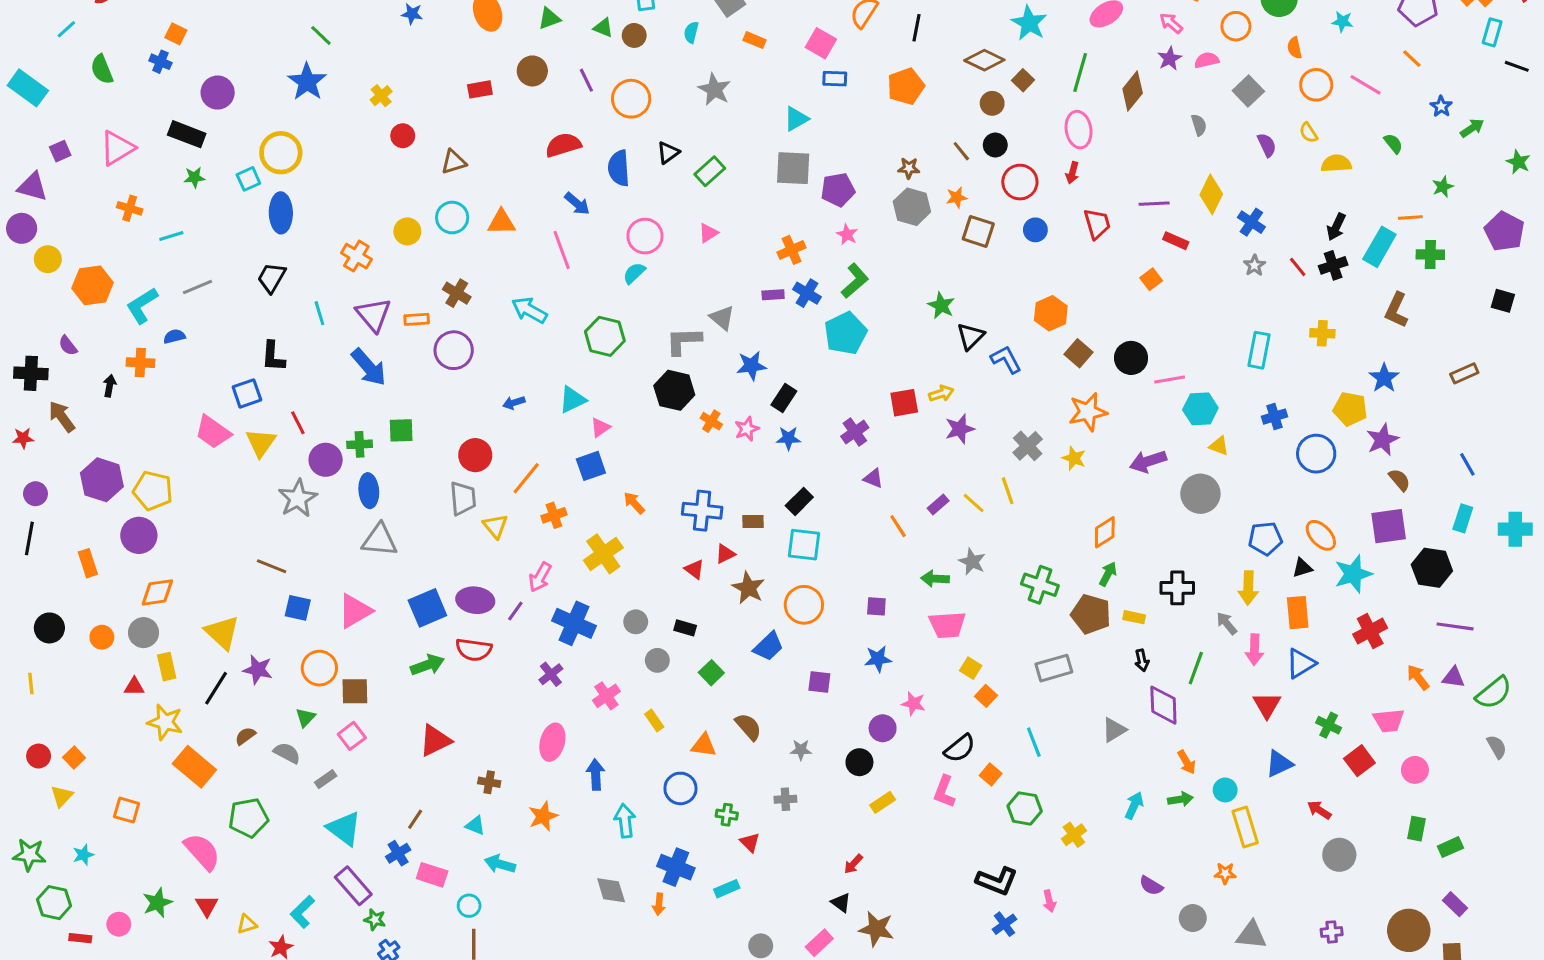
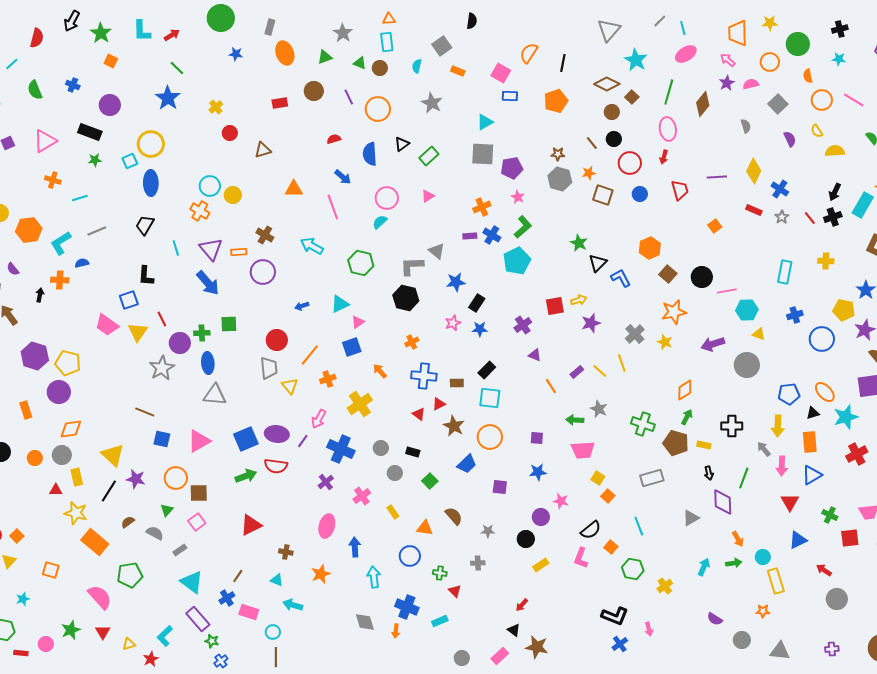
orange square: (176, 34) -> (111, 61), moved
red semicircle: (563, 145) -> (334, 139), size x0.6
cyan circle: (452, 218) -> (210, 186), moved
red rectangle: (1176, 241) -> (754, 210), moved
orange cross: (711, 421) -> (412, 342), moved, turned 32
red square: (1359, 761) -> (850, 538), turned 30

